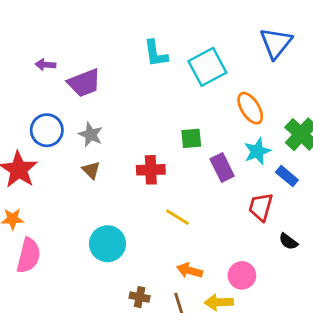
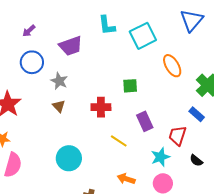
purple arrow: (45, 65) -> (29, 31), turned -48
purple trapezoid: (84, 83) -> (71, 46), moved
blue circle: (47, 130) -> (32, 62), moved
cyan star: (257, 151) -> (160, 157), moved
purple rectangle: (222, 167) -> (145, 121), moved

